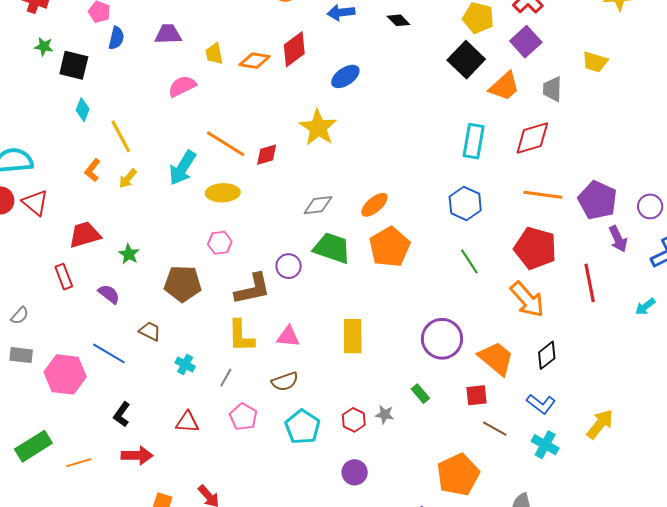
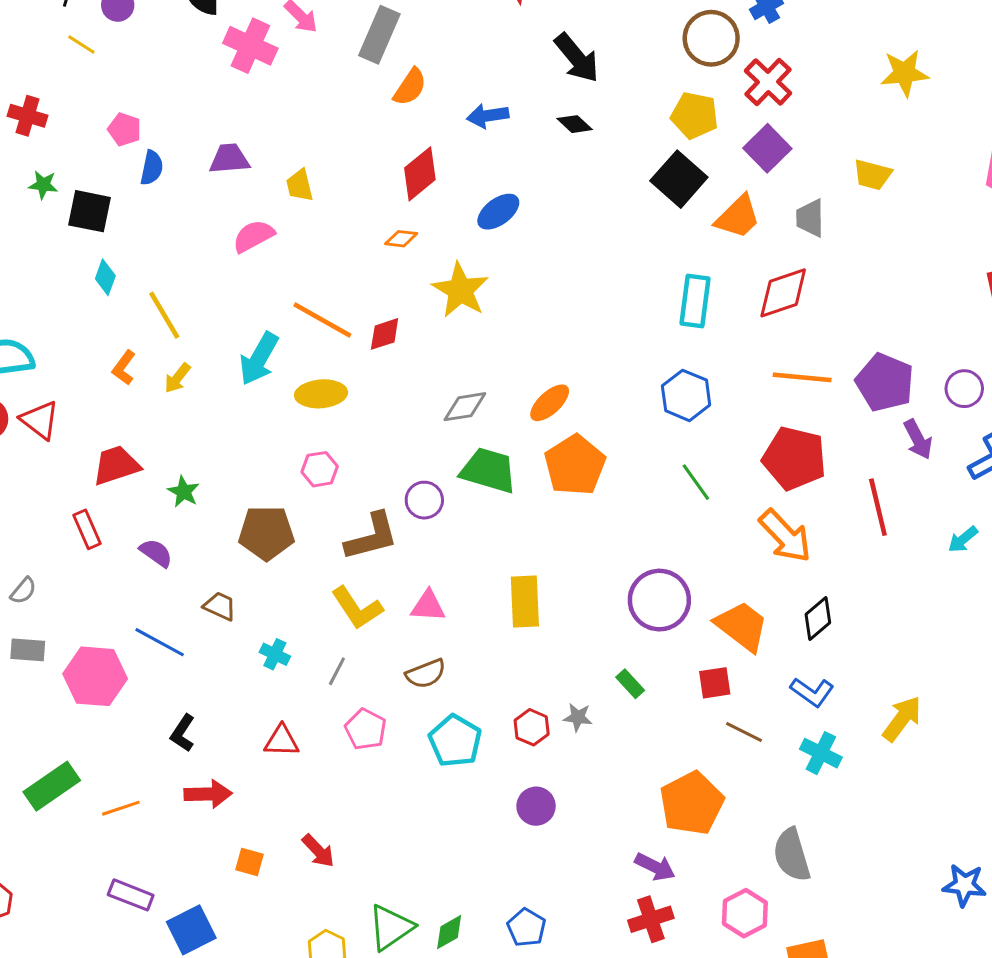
orange diamond: (255, 61) -> (401, 239), moved, size x0.7
yellow L-shape: (241, 336) -> (357, 608), turned -30

